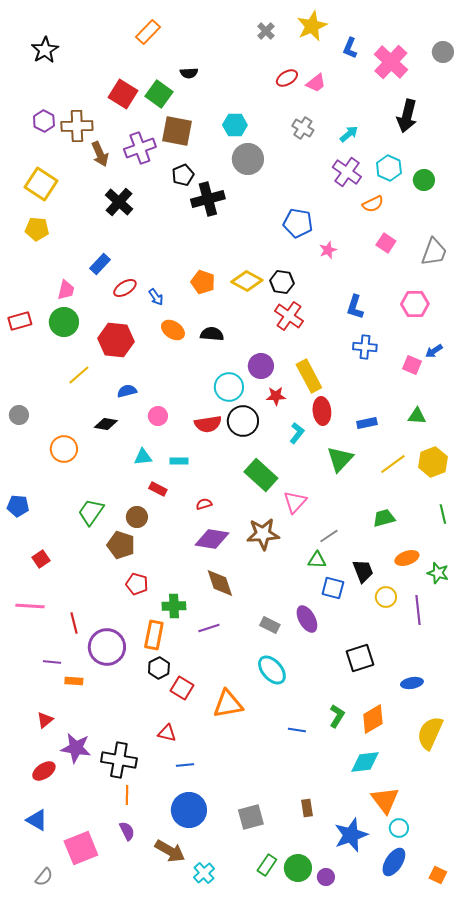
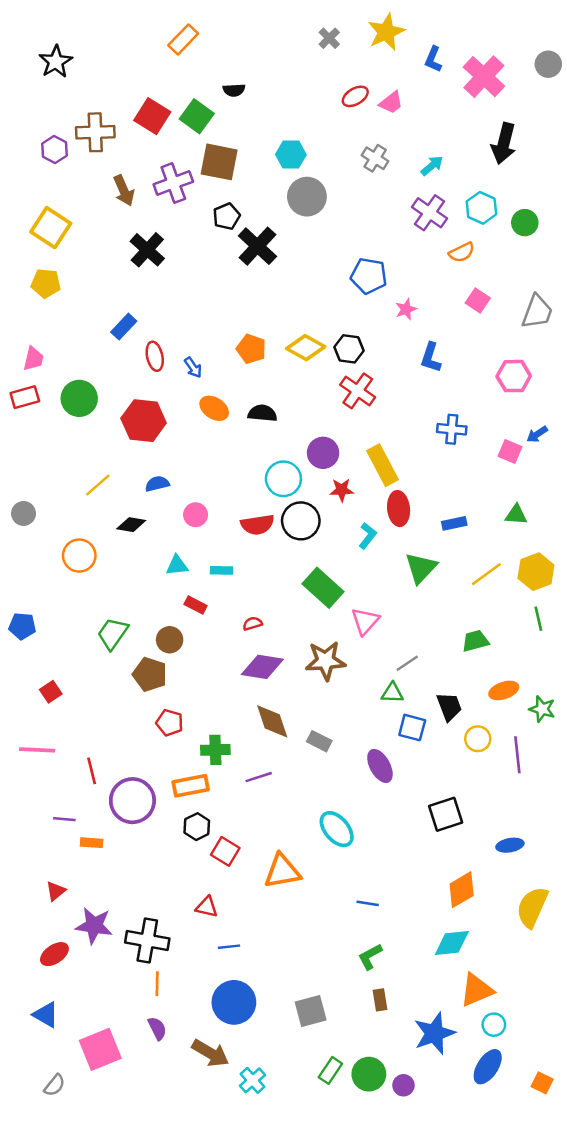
brown cross: (77, 126) -> (95, 132), moved
black cross: (208, 199) -> (257, 246), turned -32
red ellipse: (125, 288) -> (155, 356), turned -70
pink trapezoid: (66, 290) -> (33, 359), moved
blue L-shape: (355, 307) -> (431, 358), moved
yellow line: (79, 375) -> (98, 485), moved
green line: (443, 514) -> (538, 619), moved
gray rectangle: (270, 625) -> (319, 741), moved
orange rectangle: (154, 635) -> (191, 786), turned 68
green L-shape: (337, 716) -> (370, 957), moved, turned -150
orange triangle: (385, 800) -> (477, 990), turned 44

